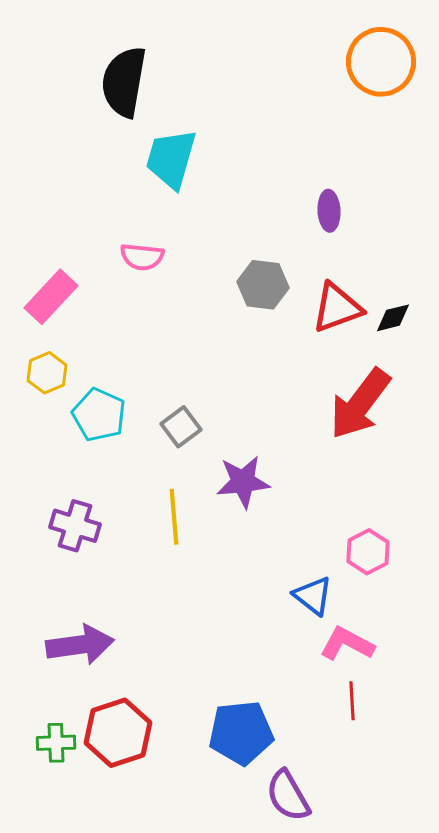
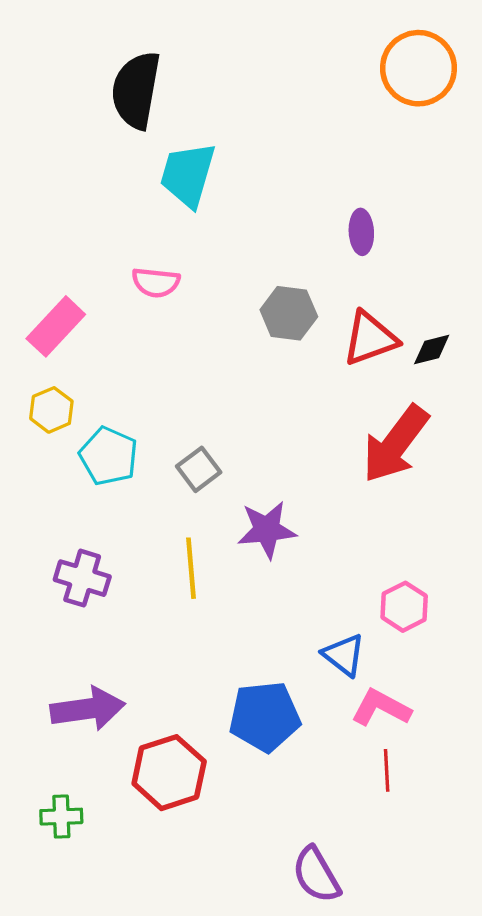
red hexagon: (118, 733) -> (169, 773), moved
blue pentagon: (241, 733) -> (265, 717), moved

